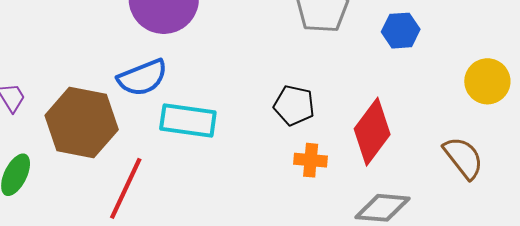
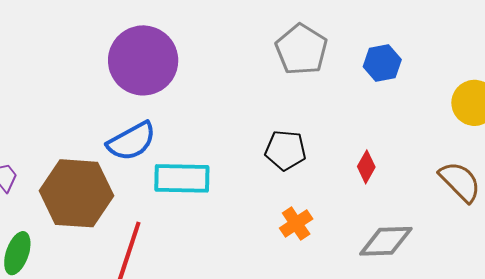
red diamond: (372, 132) -> (366, 167), size x0.5
orange cross: (311, 160) -> (296, 224), moved, turned -32

